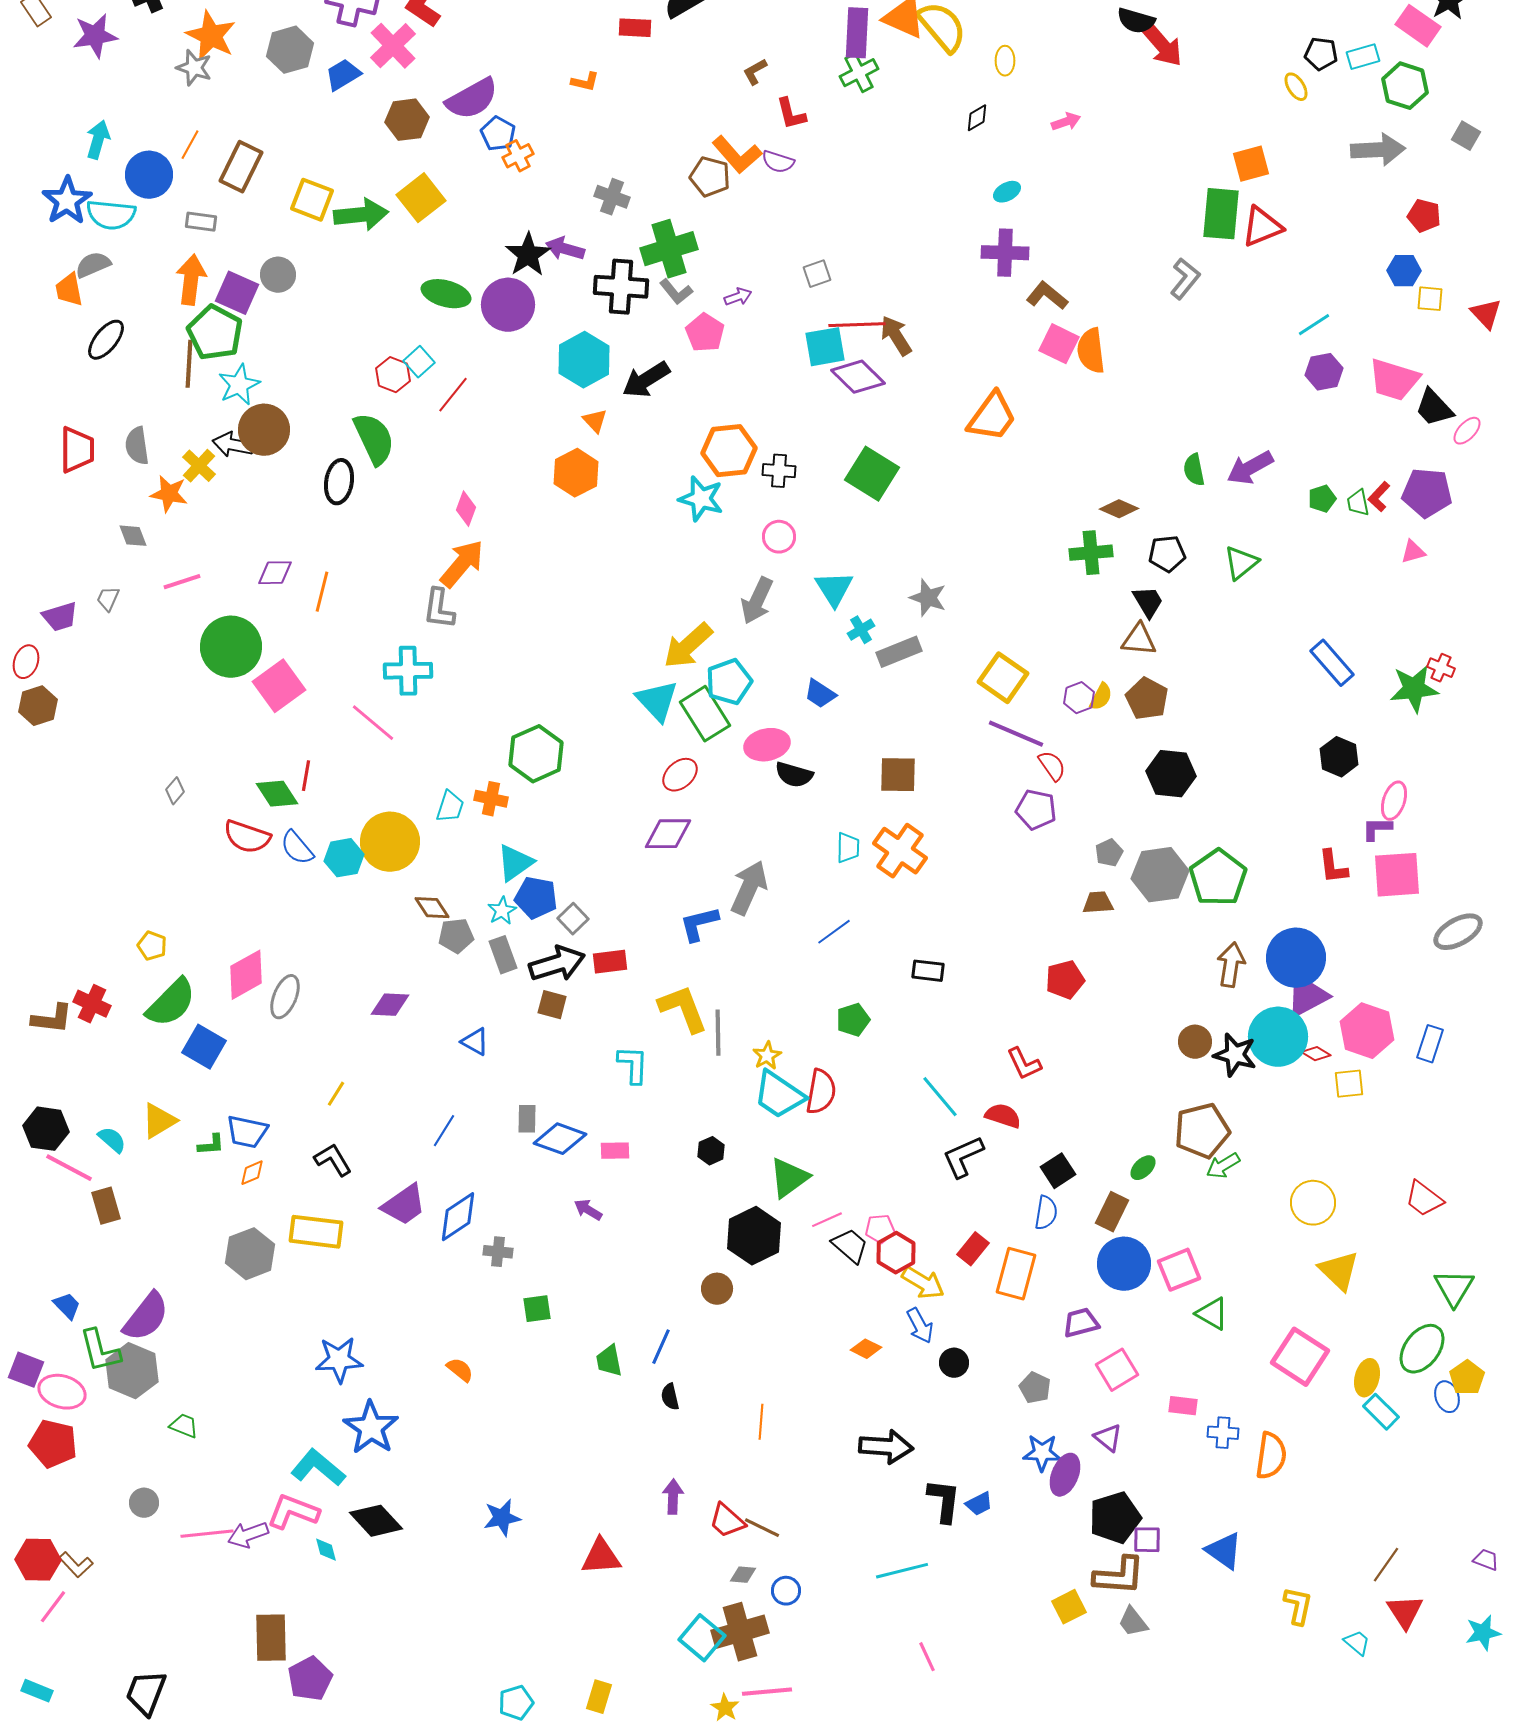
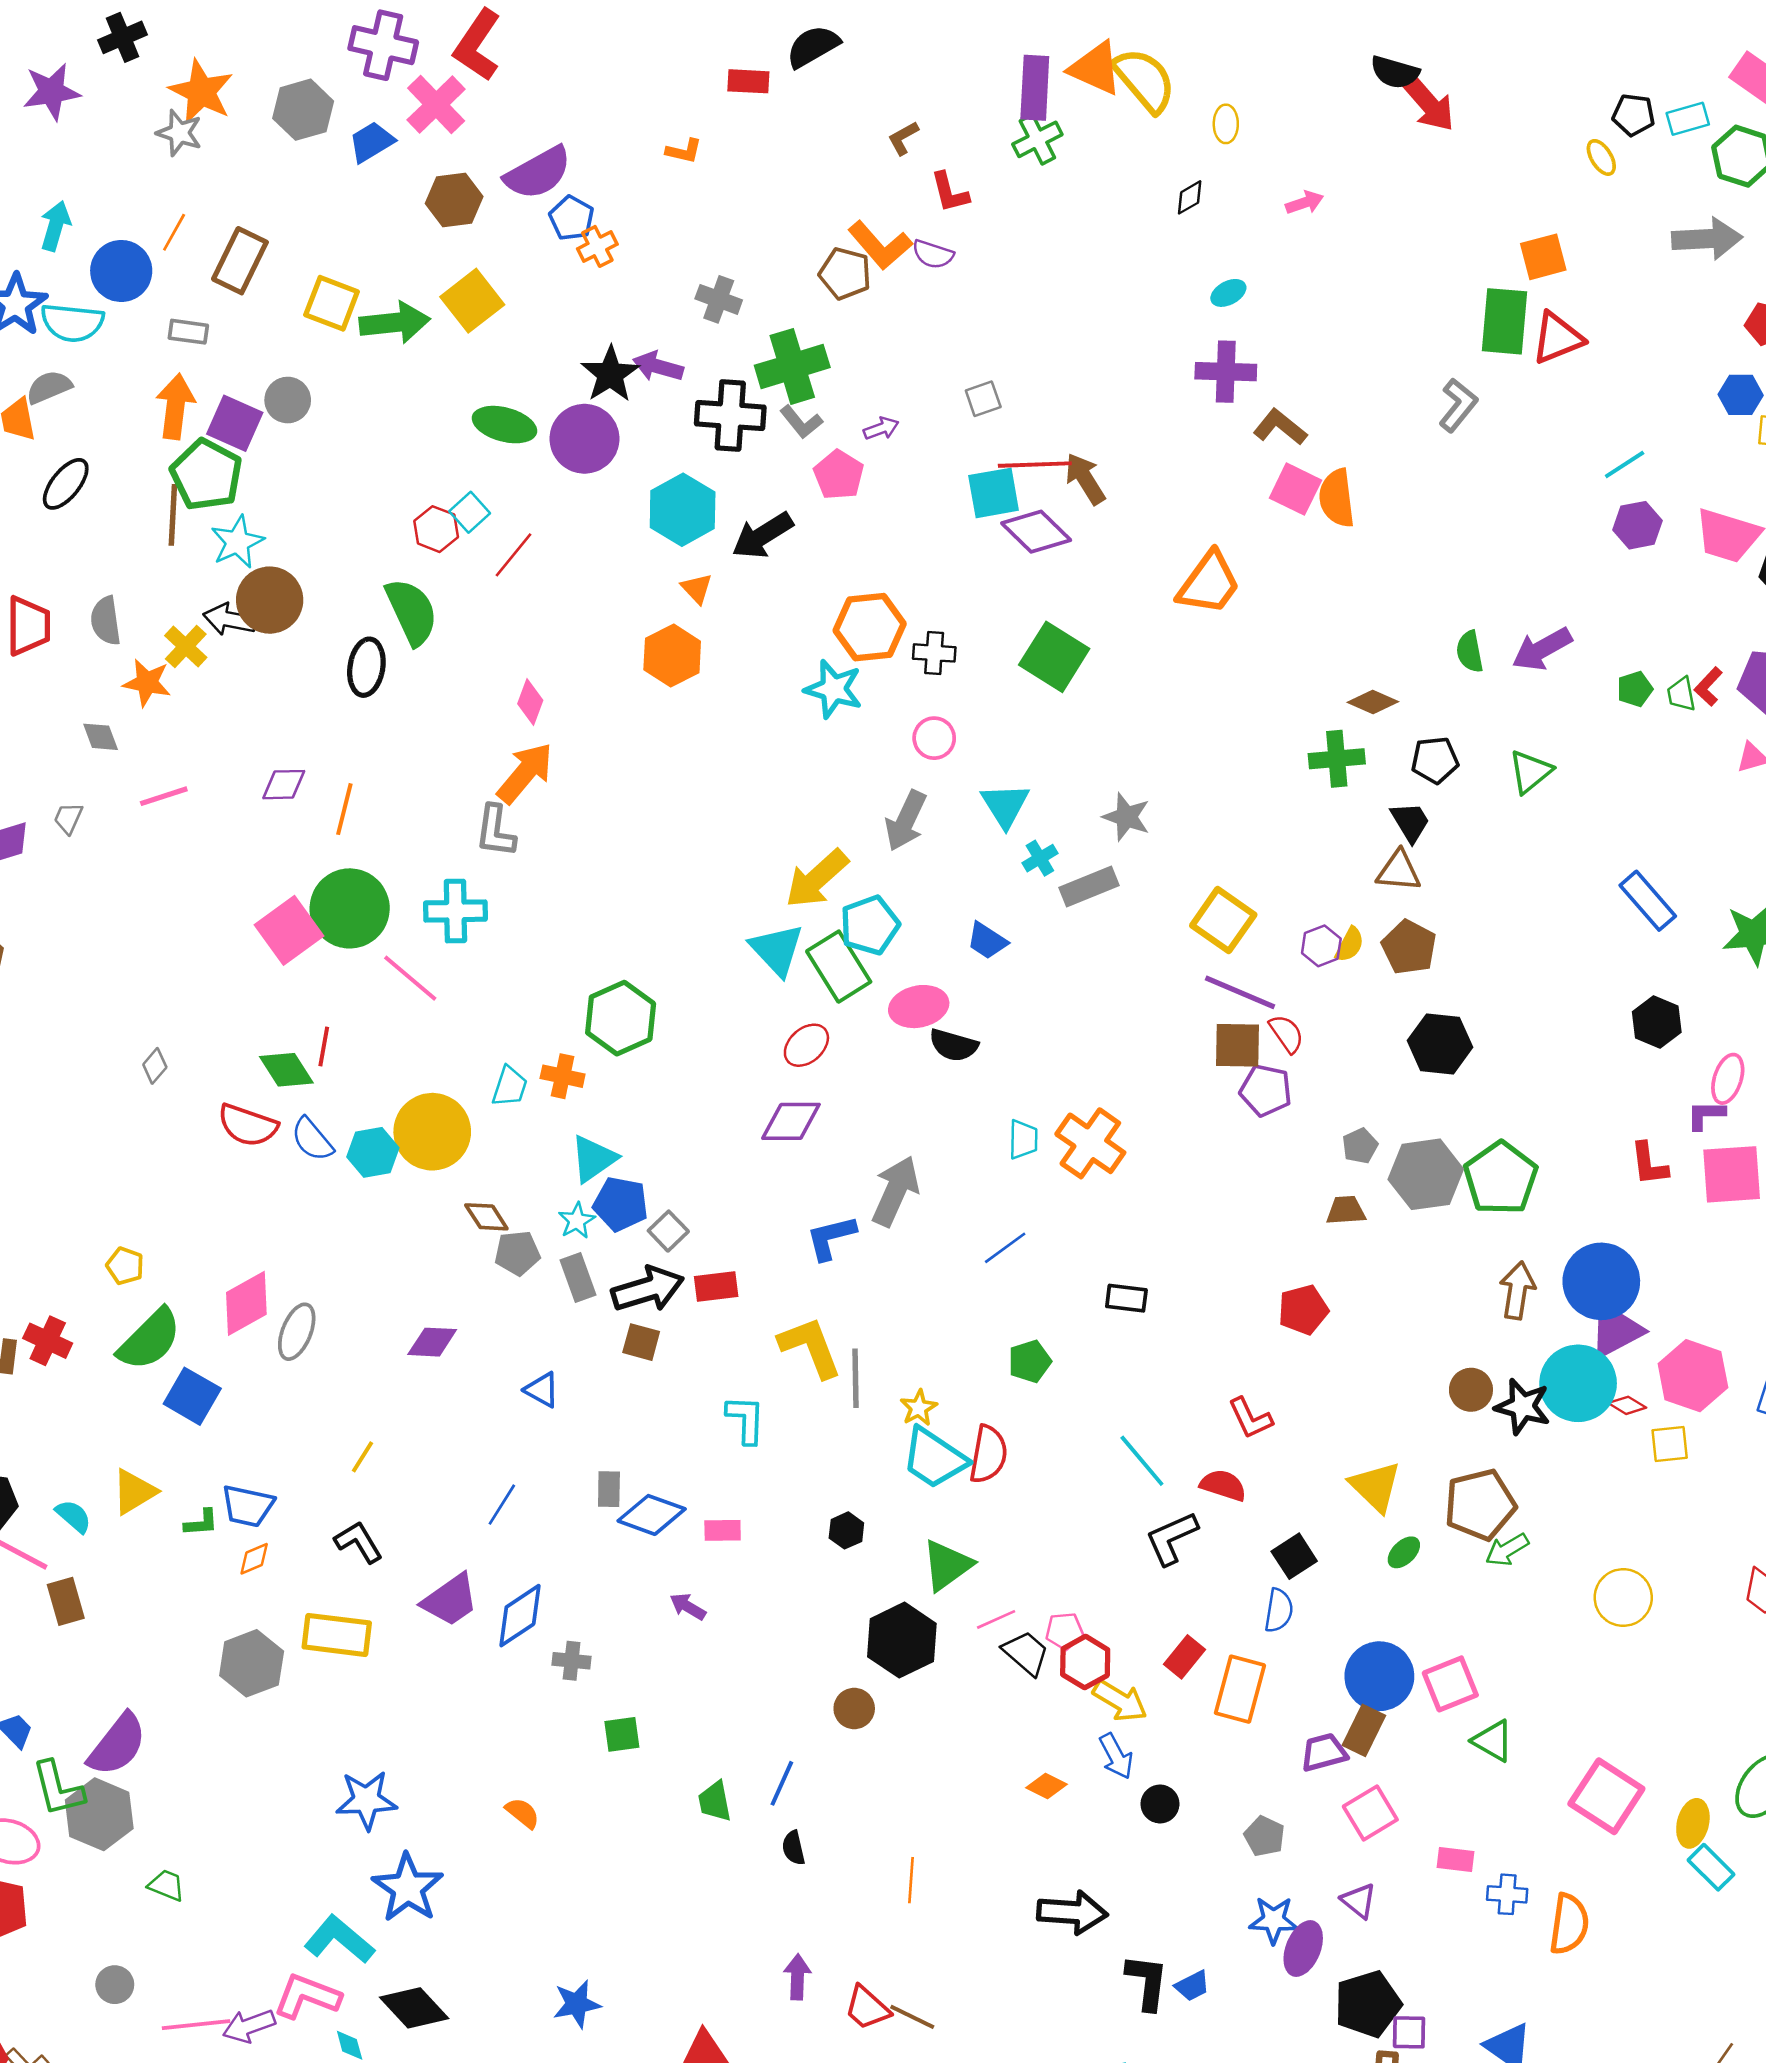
green circle: (231, 647) -> (350, 908), moved
brown square: (898, 775) -> (1237, 1045), moved
brown rectangle: (1112, 1212) -> (1364, 1730), moved
yellow triangle: (1339, 1271) -> (1375, 1487), moved

